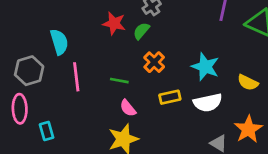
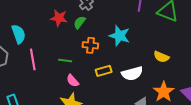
orange cross: (154, 62) -> (90, 45), turned -35
cyan star: (205, 67) -> (119, 36), moved

